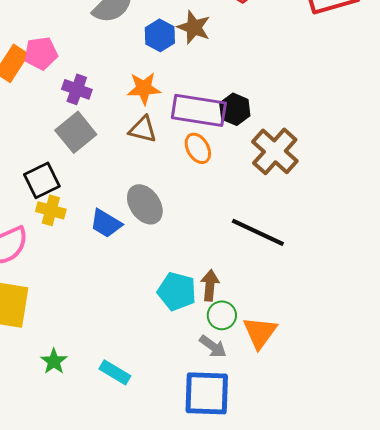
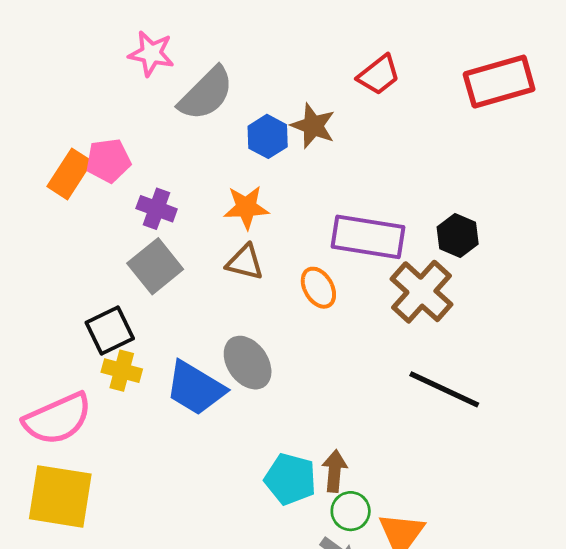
black hexagon: (235, 109) -> (458, 235), moved
purple rectangle: (199, 110) -> (368, 237), moved
blue trapezoid: (106, 223) -> (195, 388), size x1.4
black line: (258, 232) -> (444, 389), moved

